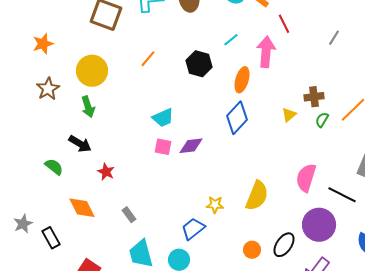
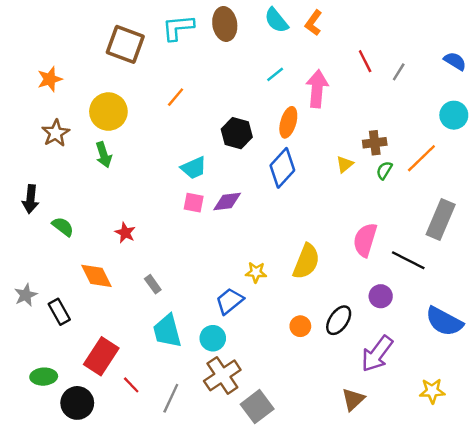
red line: (284, 24) -> (365, 61), moved
black hexagon: (199, 64) -> (237, 133), moved
black arrow: (80, 144) -> (30, 199), moved, turned 65
purple circle: (319, 225) -> (381, 296), size x0.6

